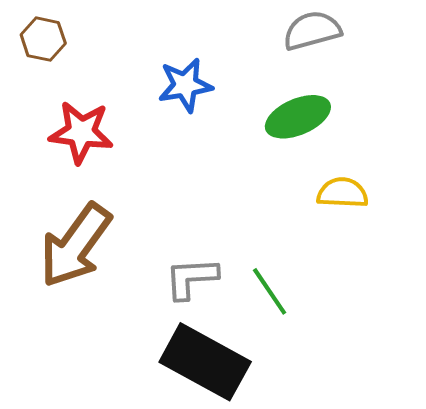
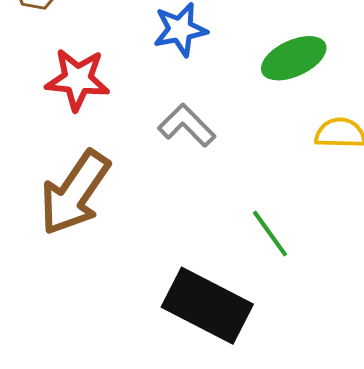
gray L-shape: (191, 278) -> (187, 125), moved, turned 50

